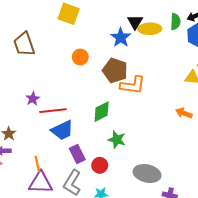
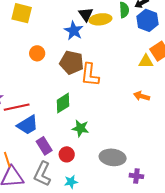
orange L-shape: (133, 85) -> (90, 75), turned 95

